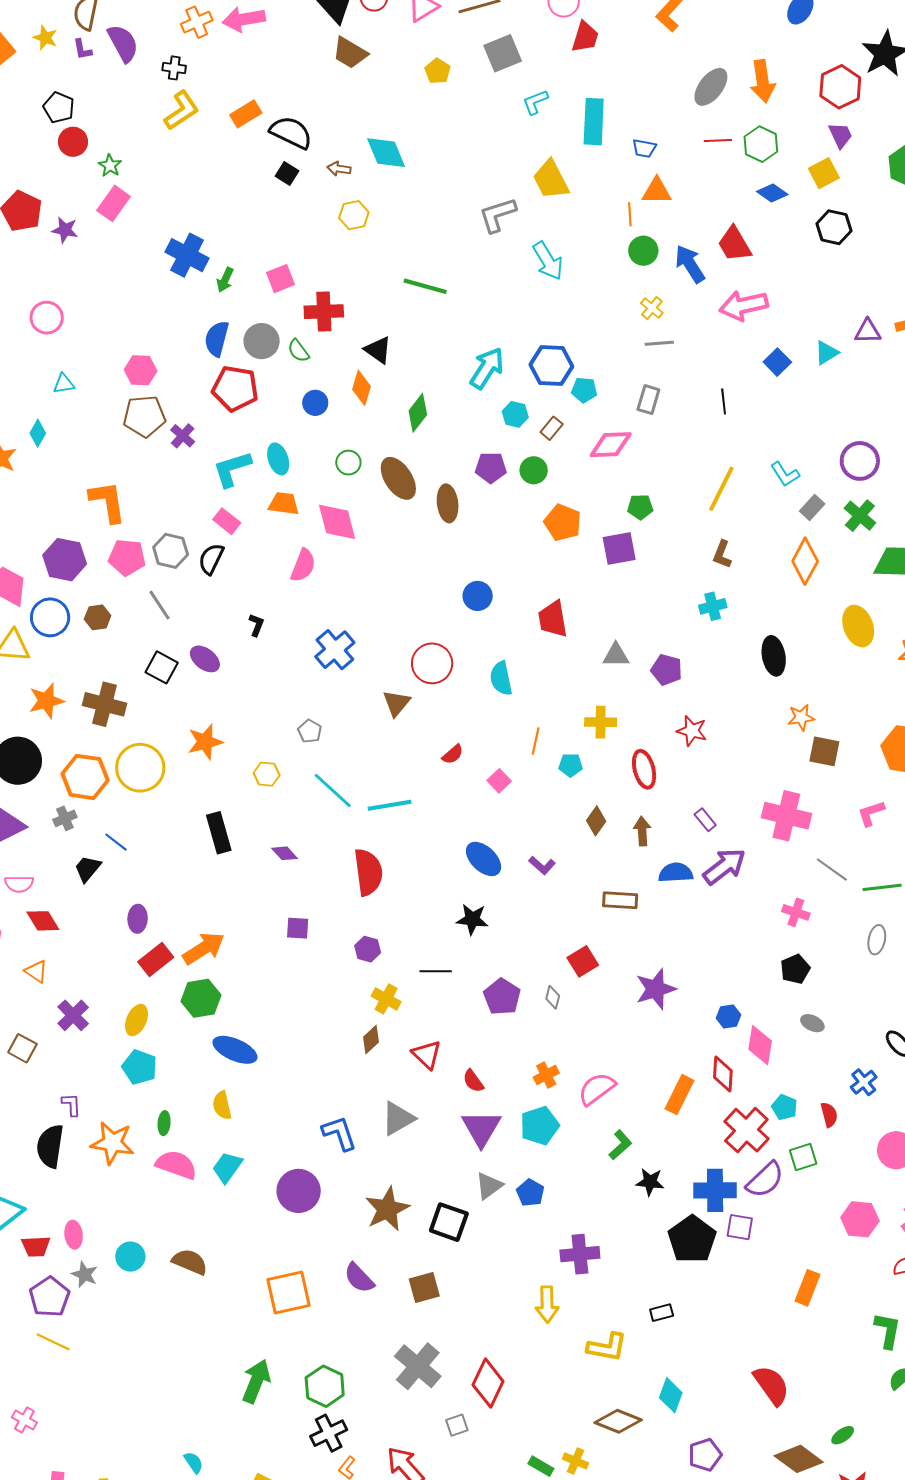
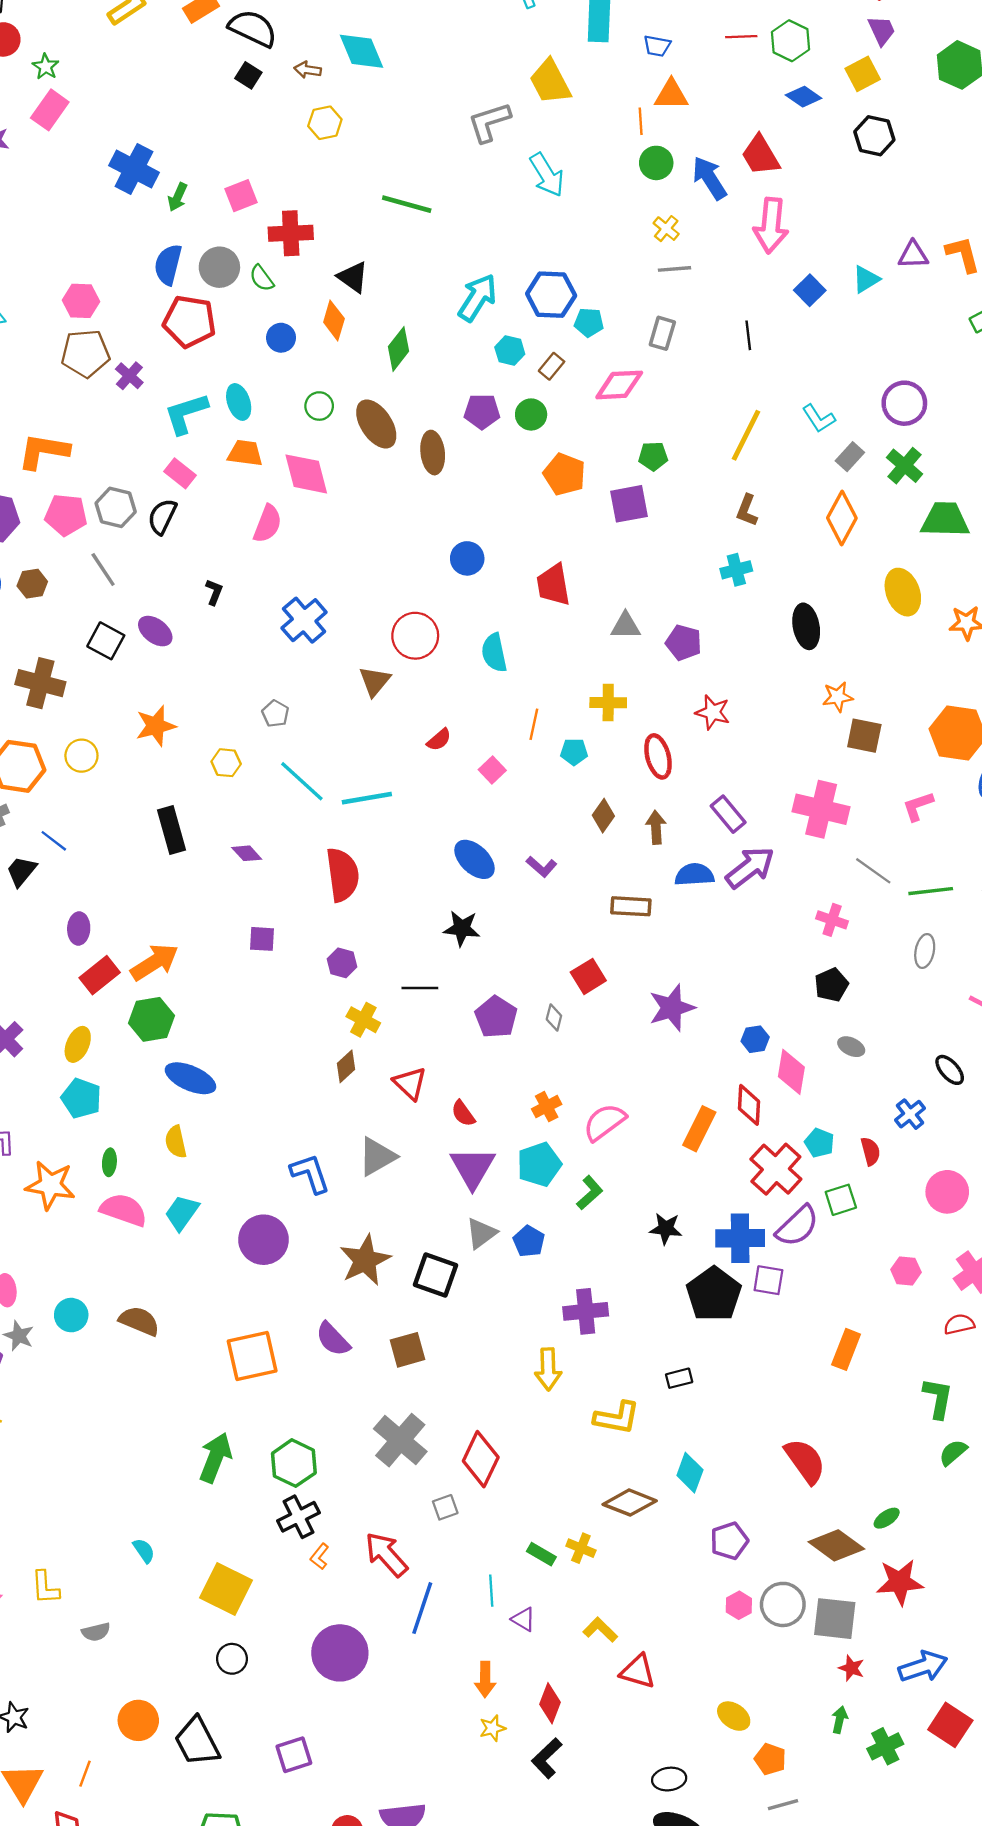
pink arrow: (744, 305) -> (771, 225), turned -72
orange L-shape: (108, 502) -> (44, 451), turned -72
yellow circle: (140, 768) -> (81, 756), size x0.6
purple rectangle: (705, 820) -> (728, 814), size x1.4
green L-shape: (620, 1145) -> (590, 1193), moved
pink hexagon: (860, 1219) -> (906, 1271), size x0.7

